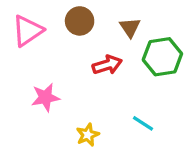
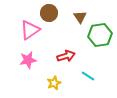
pink triangle: (28, 31) -> (30, 30), moved
red arrow: (107, 65) -> (66, 56), moved

